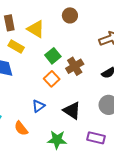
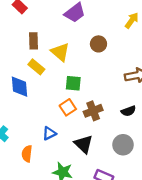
green square: (53, 56) -> (73, 83), turned 35
brown cross: (75, 66) -> (93, 111), moved
orange semicircle: (21, 128) -> (27, 154), turned 35

